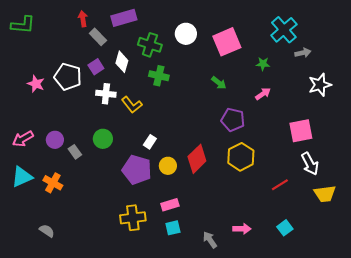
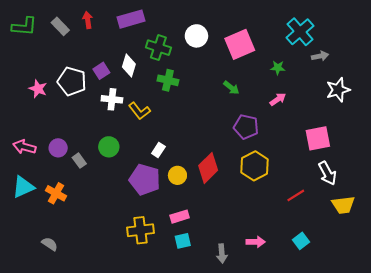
gray rectangle: (98, 37) -> (60, 26), moved
pink arrow: (23, 139) -> (24, 147), turned 45
gray arrow: (210, 240) -> (222, 254), turned -150

